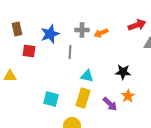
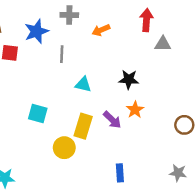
red arrow: (137, 25) -> (146, 20), turned -66
gray cross: (82, 30) -> (69, 15), moved
yellow rectangle: (83, 98) -> (83, 126), moved

